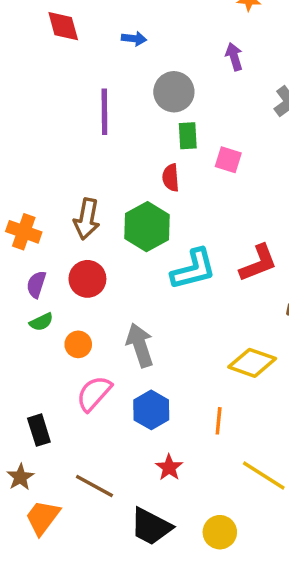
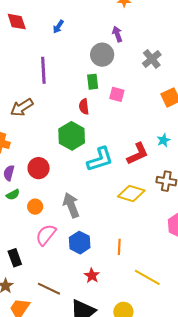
blue arrow: (134, 39) -> (58, 27), turned 120
gray circle: (174, 92) -> (102, 55), moved
brown arrow: (87, 219) -> (22, 107), moved, turned 50
yellow diamond: (252, 363) -> (131, 194), moved

